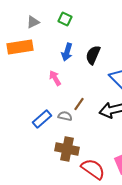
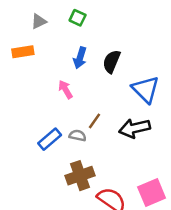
orange rectangle: (20, 47) -> (23, 52), size x0.7
brown cross: (67, 149) -> (80, 176), turned -30

